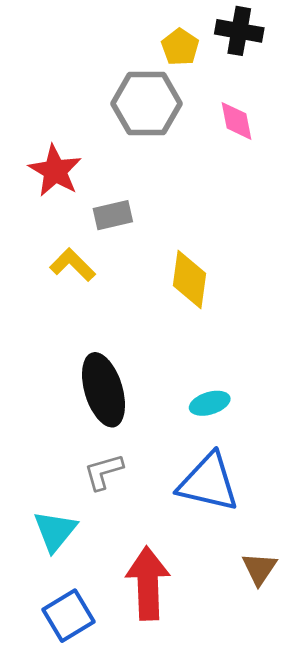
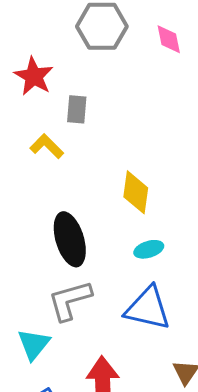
gray rectangle: (113, 215) -> (77, 109), turned -72
yellow diamond: (190, 280) -> (136, 192), moved
gray L-shape: (103, 472) -> (70, 300), size x1.5

